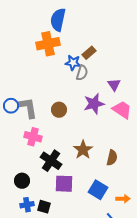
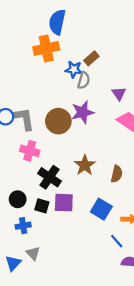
purple star: (94, 104) -> (83, 112), moved
brown circle: (59, 110) -> (58, 121), size x1.5
black square: (44, 207) -> (42, 206), moved

